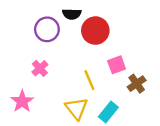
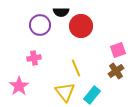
pink square: (117, 65) -> (118, 50), moved
pink cross: (40, 68) -> (34, 58), turned 32

